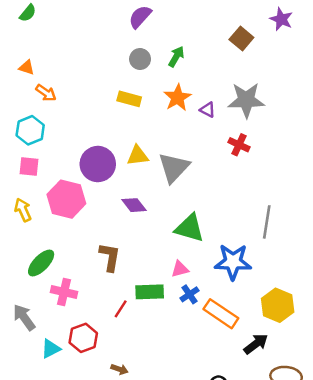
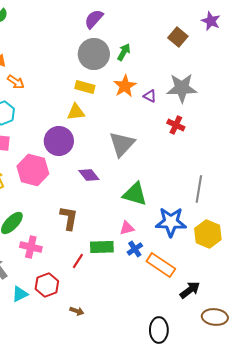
gray circle: (140, 59) -> (94, 54), size x1.8
yellow triangle: (138, 156) -> (76, 112), moved
yellow hexagon: (278, 305) -> (208, 234), moved

